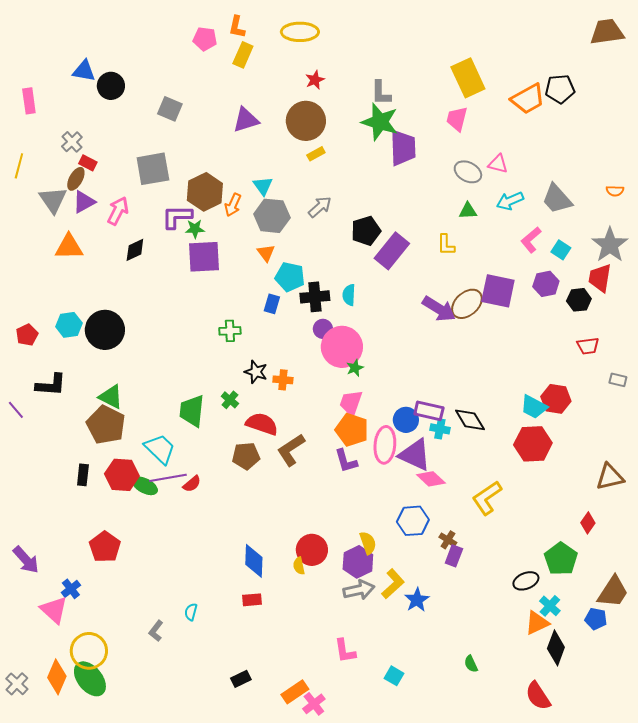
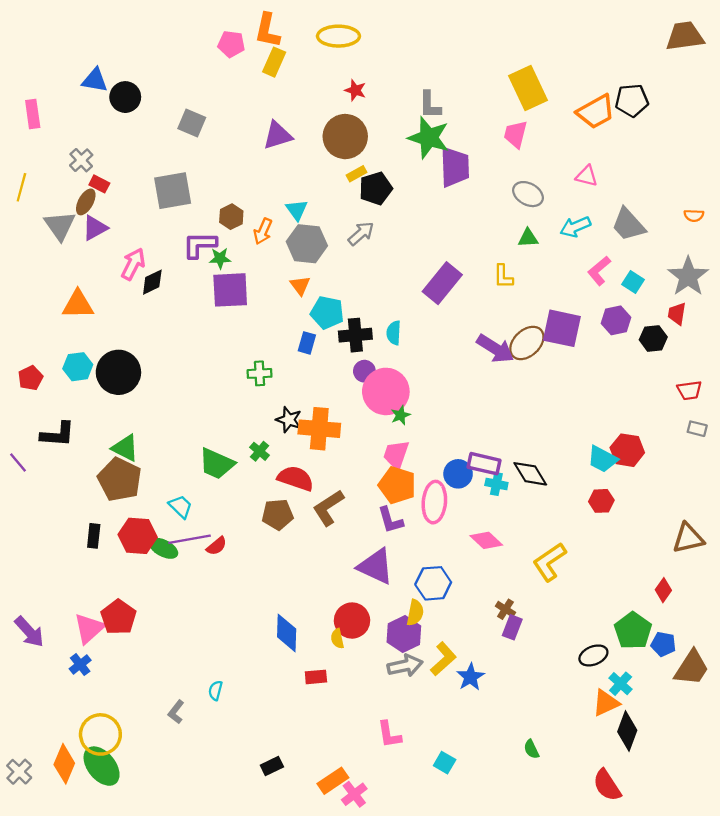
orange L-shape: (237, 27) -> (267, 30), size x1.4
red star: (315, 80) -> (355, 90), turned -30
pink triangle: (498, 164) -> (587, 176), moved
brown hexagon: (205, 192) -> (231, 217), size x0.6
pink arrow: (118, 211) -> (133, 264), moved
black pentagon: (366, 231) -> (376, 188), moved
orange triangle: (69, 247) -> (78, 305), moved
red trapezoid: (600, 278) -> (677, 314), size x0.7
red trapezoid: (588, 346) -> (689, 390), moved
orange cross: (283, 380) -> (319, 429), size x1.8
green trapezoid: (192, 411) -> (217, 464), turned -72
red hexagon: (533, 444) -> (601, 501), size x0.6
cyan trapezoid: (160, 449) -> (181, 507), size x0.7
purple triangle: (415, 455) -> (376, 566), moved
blue hexagon: (413, 521) -> (433, 583), moved
yellow semicircle: (368, 543) -> (415, 613), turned 30
red rectangle: (252, 600) -> (316, 677), moved
pink triangle: (54, 610) -> (89, 628), moved, turned 36
blue pentagon: (596, 619) -> (663, 644), moved

